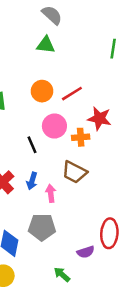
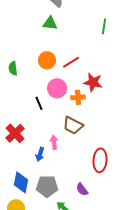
blue arrow: (32, 181) -> (40, 154), moved
gray pentagon: (42, 227) -> (47, 186), moved
red ellipse: (109, 233) -> (100, 160), moved
purple semicircle: (86, 252) -> (82, 189), turned 72

